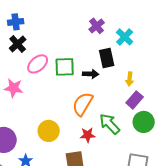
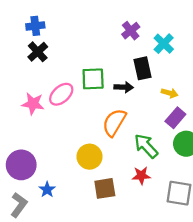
pink ellipse: (38, 64) -> (61, 94), moved
yellow arrow: (130, 79) -> (170, 93), turned -80
yellow circle: (49, 131) -> (90, 157), moved
red star: (88, 135) -> (141, 175), moved

